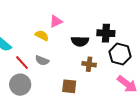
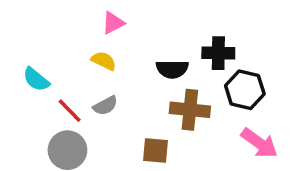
pink triangle: (56, 21) -> (113, 23), moved
gray semicircle: (42, 60) -> (105, 106), turned -48
brown cross: (89, 64) -> (190, 110), size x1.5

